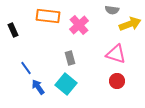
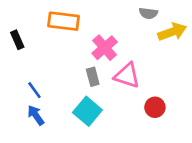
pink cross: (79, 25) -> (105, 48), moved
pink triangle: (116, 54) -> (127, 75), moved
blue arrow: (38, 87) -> (36, 115), moved

